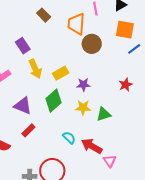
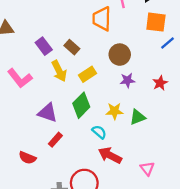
brown rectangle: (44, 15) -> (72, 47), moved
brown circle: (92, 44) -> (120, 55), moved
purple star: (83, 85) -> (127, 80), moved
cyan semicircle: (69, 138) -> (99, 132), moved
red arrow: (92, 146) -> (110, 155), moved

